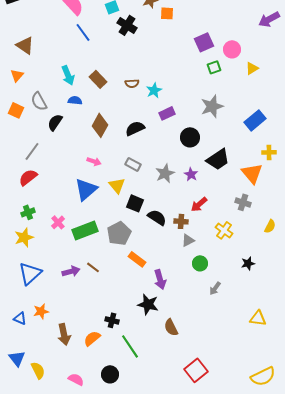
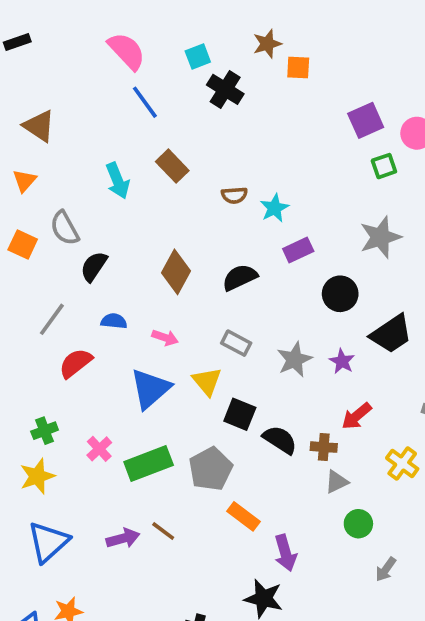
brown rectangle: (98, 79) -> (172, 166), moved
blue semicircle: (75, 100) -> (114, 321), moved
red semicircle: (28, 177) -> (76, 363), moved

